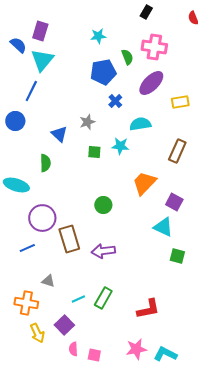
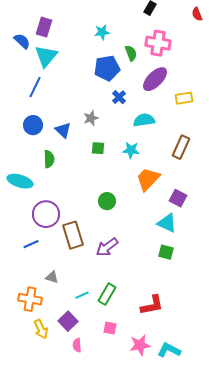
blue circle: (15, 121) -> (33, 125), moved
cyan star: (120, 146) -> (131, 150), moved
purple arrow: (103, 251) -> (107, 247), turned -30
green square: (177, 256) -> (166, 252), moved
pink square: (94, 355) -> (110, 328), moved

